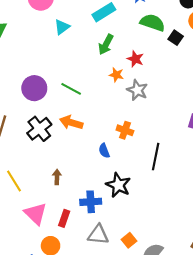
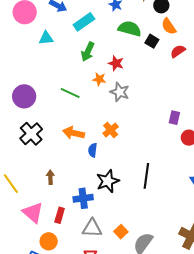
cyan triangle: (62, 27) -> (46, 38), turned 35
green line: (71, 89) -> (70, 93), moved
orange arrow: (71, 122) -> (74, 133), moved
orange cross: (125, 130) -> (111, 130), turned 35
blue semicircle: (104, 151) -> (93, 150), turned 32
black line: (156, 157) -> (146, 176), moved
black star: (118, 185) -> (108, 181), turned 30

